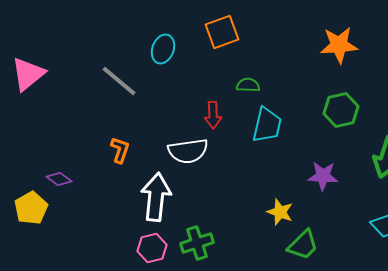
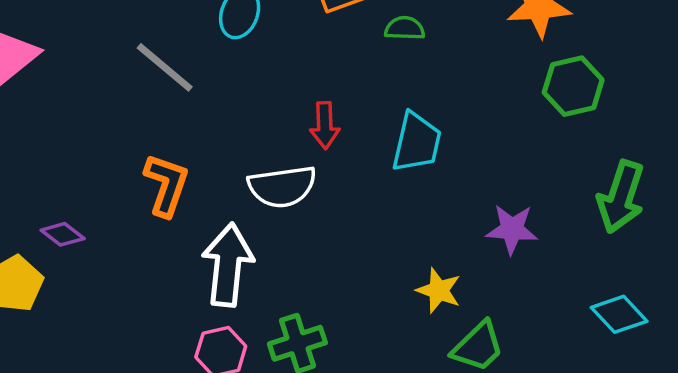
green semicircle: (248, 85) -> (405, 28), moved
green hexagon: (341, 110) -> (573, 86), moved
orange L-shape: (120, 150) -> (166, 185), size x1.4

